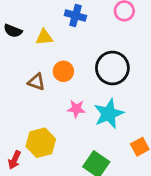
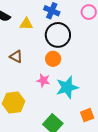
black circle: (112, 68) -> (58, 35), moved
orange circle: (63, 71) -> (53, 59), moved

